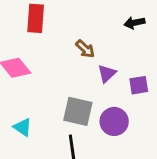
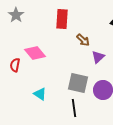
red rectangle: (36, 18) -> (62, 19), moved

